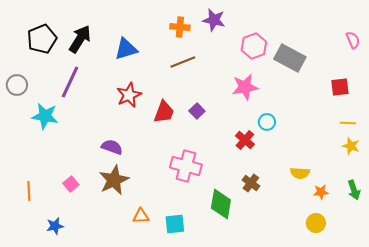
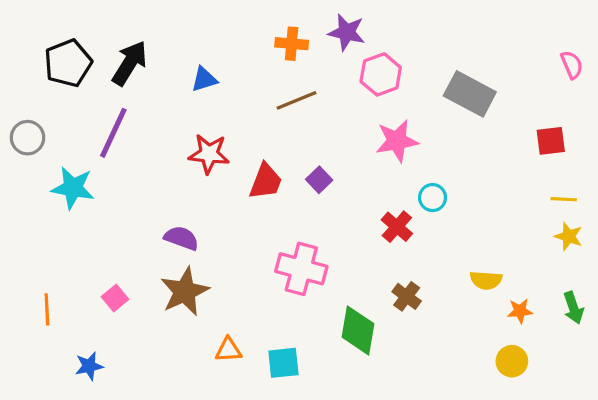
pink hexagon: (254, 46) -> (381, 74), moved
blue triangle: (126, 49) -> (204, 79), size x0.7
red star: (129, 95) -> (209, 154), turned 30

